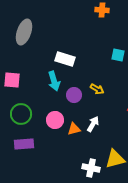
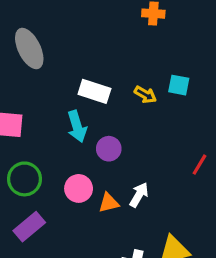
gray ellipse: (24, 32) -> (29, 49), turned -45
yellow arrow: (97, 89) -> (145, 95), moved
purple rectangle: (24, 144) -> (29, 227), turned -36

